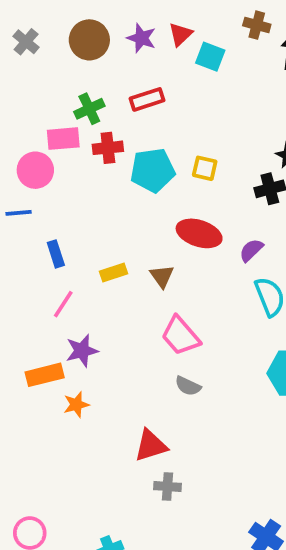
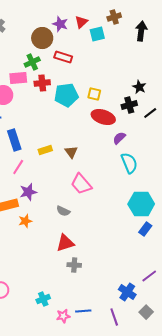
brown cross: (257, 25) -> (114, 17), moved, turned -32
brown circle: (89, 40) -> (42, 38), moved
cyan square: (210, 57) -> (97, 34), turned -35
red rectangle: (147, 99) -> (63, 57), turned 36
red ellipse: (199, 233) -> (103, 117), moved
blue rectangle: (56, 254) -> (14, 140), size x1.5
gray semicircle: (188, 386) -> (63, 211), moved

